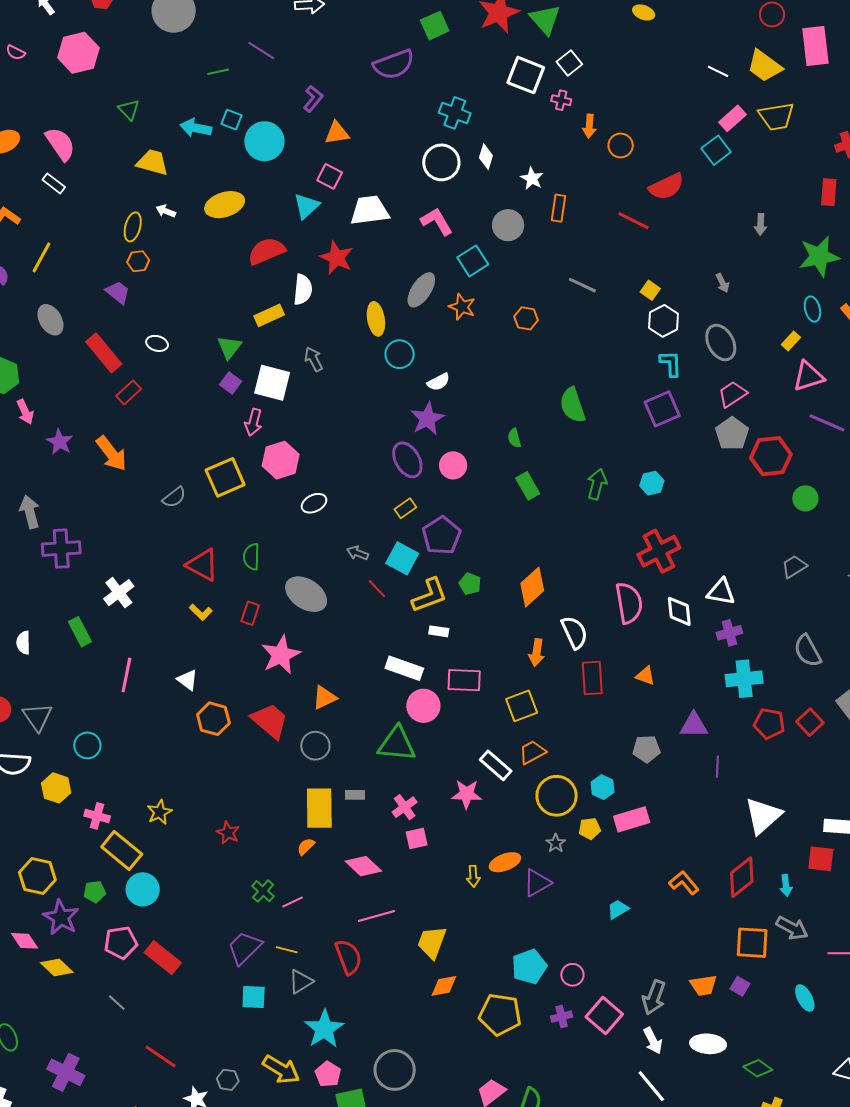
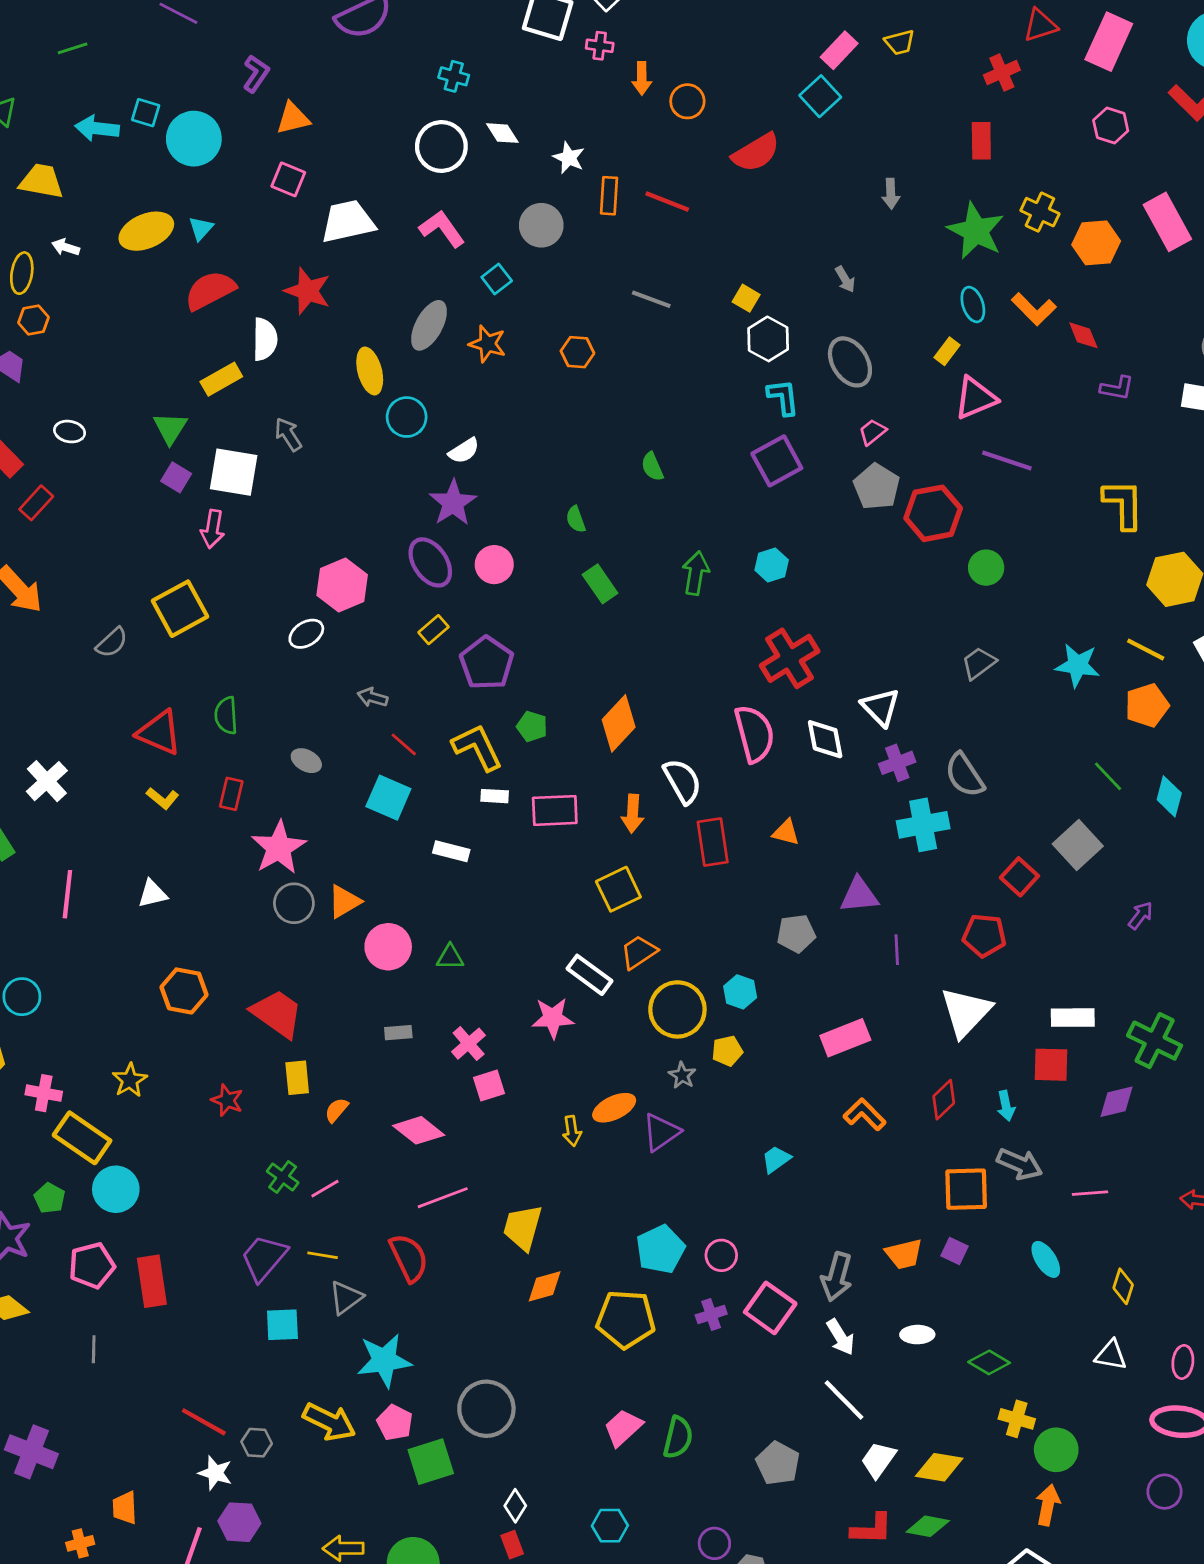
green line: (218, 72) -> (73, 48), moved
cyan cross: (455, 113) -> (454, 76), size x0.7
yellow trapezoid: (776, 117) -> (900, 42), size x0.6
white diamond: (486, 157) -> (502, 133), turned -45
cyan triangle: (306, 206) -> (201, 228), moved, size x0.7
red line: (633, 221) -> (667, 202), moved
green star: (819, 256) -> (976, 231), turned -30
cyan square: (473, 261) -> (497, 279), size x0.7
pink trapezoid: (732, 394) -> (872, 432), size x0.7
green semicircle: (573, 405) -> (652, 467), size x0.6
pink hexagon: (281, 460) -> (342, 585), moved
cyan square: (402, 558) -> (388, 798), moved
white triangle: (721, 592) -> (881, 707), turned 40
gray ellipse: (306, 594) -> (306, 761), size x0.5
yellow L-shape: (430, 595) -> (477, 747), turned -90
gray semicircle: (808, 651) -> (965, 775), moved
white rectangle: (404, 668) -> (451, 851), size x0.7
white triangle: (187, 680) -> (152, 894), turned -45
pink rectangle: (464, 680) -> (555, 810), moved
pink circle: (423, 706) -> (388, 947), moved
orange hexagon: (213, 719) -> (184, 991), moved
red trapezoid: (270, 721) -> (277, 1013), moved
red pentagon: (769, 724) -> (984, 935), moved
green triangle: (397, 744) -> (450, 957), size x0.5
gray circle: (315, 746) -> (294, 903), moved
yellow rectangle: (319, 808) -> (297, 1078), moved, size x0.6
pink rectangle: (632, 819) -> (845, 1038), moved
red diamond: (742, 877) -> (944, 1100), size x0.7
green pentagon: (95, 892) -> (50, 1198), turned -30
red rectangle: (163, 958) -> (152, 1281), turned 48
gray line: (117, 1003) -> (94, 1349), turned 54
cyan star: (324, 1029) -> (384, 1360), turned 30
white ellipse: (708, 1044) -> (917, 1335), size x0.7
red line: (161, 1057) -> (204, 1422), moved

